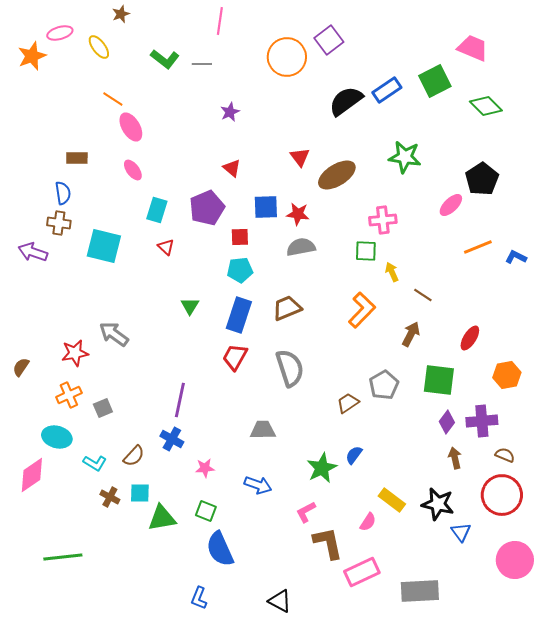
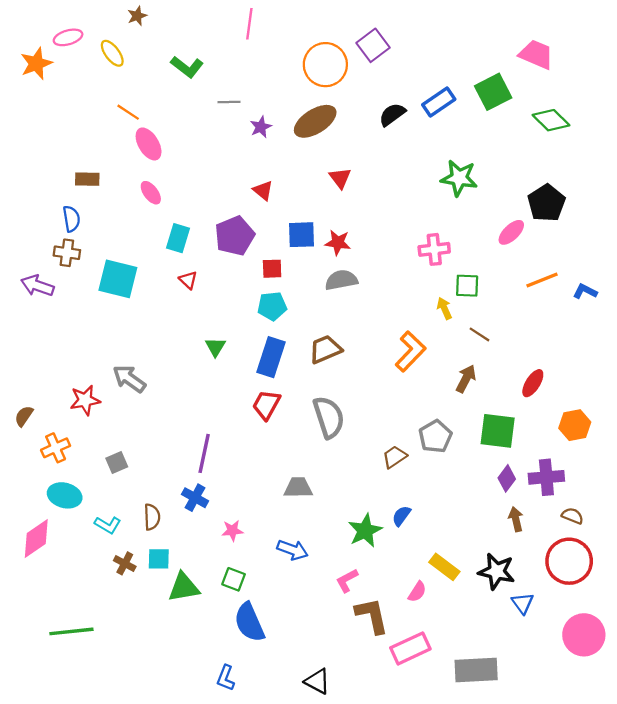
gray line: (202, 64) -> (229, 102), moved
black semicircle: (346, 101) -> (392, 114), size x0.7
brown ellipse: (337, 175) -> (315, 121), moved
green square: (366, 251) -> (467, 286), moved
orange cross: (69, 395) -> (56, 448), moved
brown semicircle: (134, 456) -> (152, 517), turned -45

